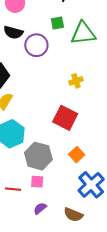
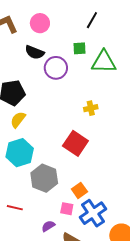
orange square: (77, 155) -> (79, 190), moved
pink square: (37, 182) -> (67, 209), moved
purple semicircle: (40, 208) -> (48, 226), moved

